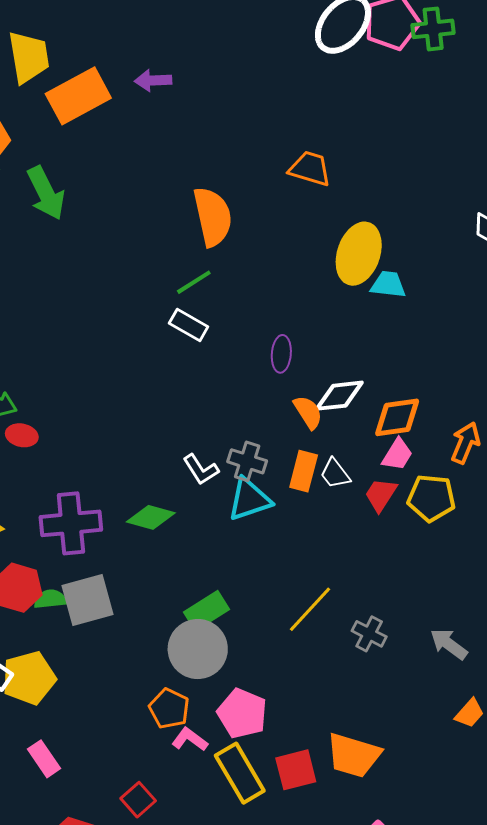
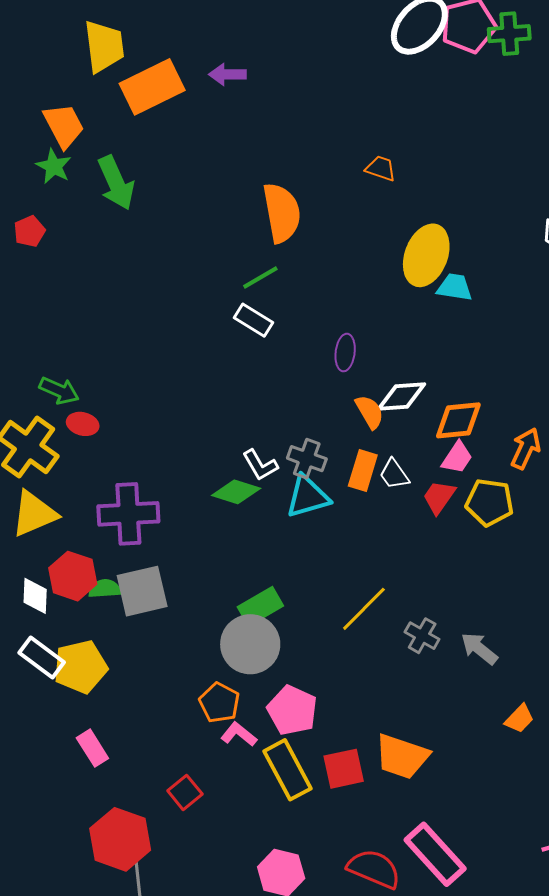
orange trapezoid: (310, 169) -> (381, 168), size x0.7
green diamond: (151, 517) -> (236, 492), moved
gray arrow: (449, 644) -> (479, 648), moved

